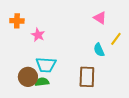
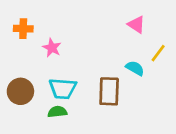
cyan semicircle: (99, 50) -> (135, 68), turned 144
brown circle: (28, 77) -> (20, 91), moved
brown rectangle: (87, 77) -> (109, 91), moved

